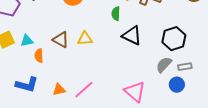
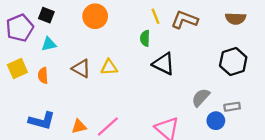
black hexagon: (174, 39) -> (233, 61), moved
cyan triangle: (27, 41) -> (49, 44), moved
orange semicircle: (39, 56) -> (43, 75), moved
gray rectangle: (185, 67) -> (232, 107), moved

